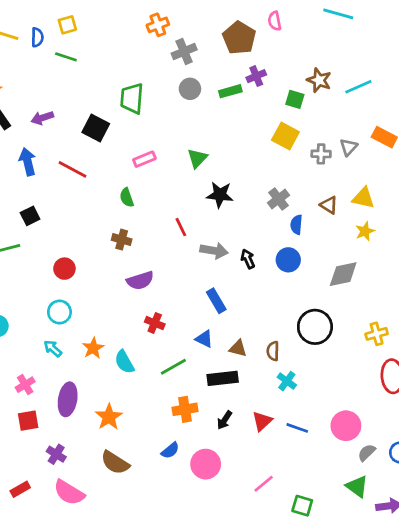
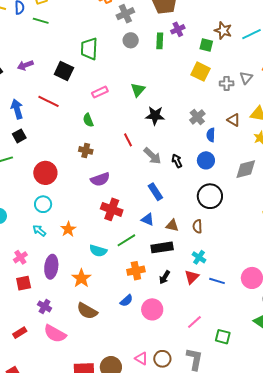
green rectangle: (230, 91) -> (160, 41), turned -70
blue arrow: (28, 162) -> (17, 109), moved
gray arrow: (214, 251) -> (152, 156), turned 36
red circle: (64, 269) -> (45, 173), size x1.5
red cross: (155, 323) -> (112, 209), size x1.5
black circle: (315, 327) -> (210, 196), moved
cyan semicircle: (124, 362) -> (98, 251), moved, turned -42
cyan cross: (287, 381) -> (199, 257), moved

